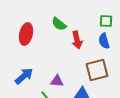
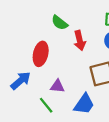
red ellipse: (26, 34) -> (41, 54), moved

